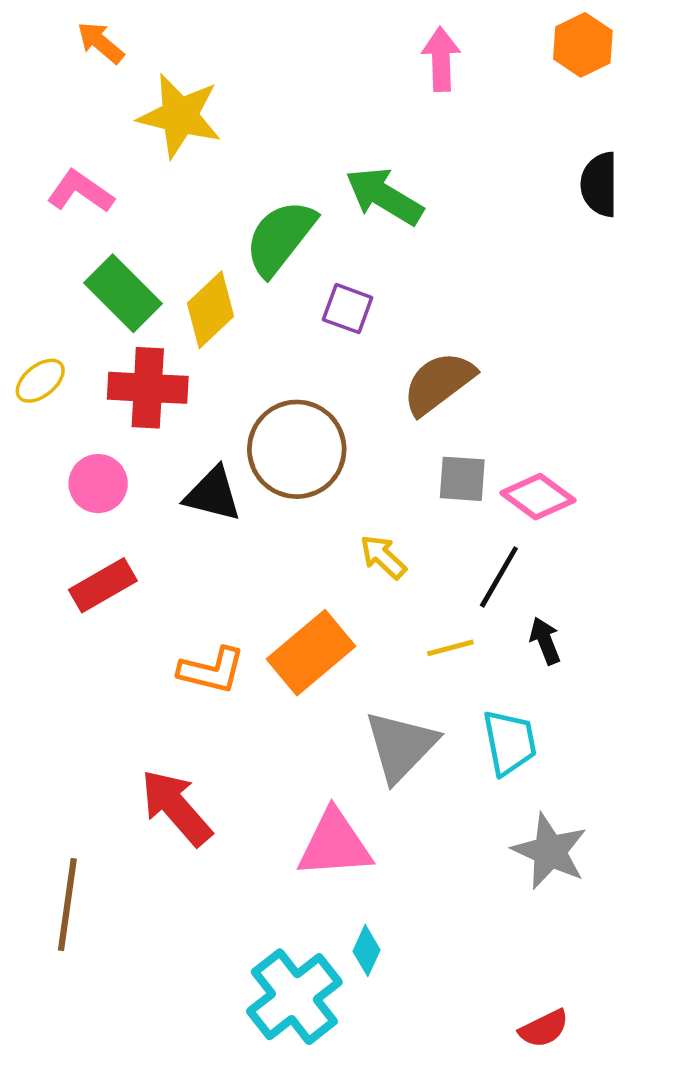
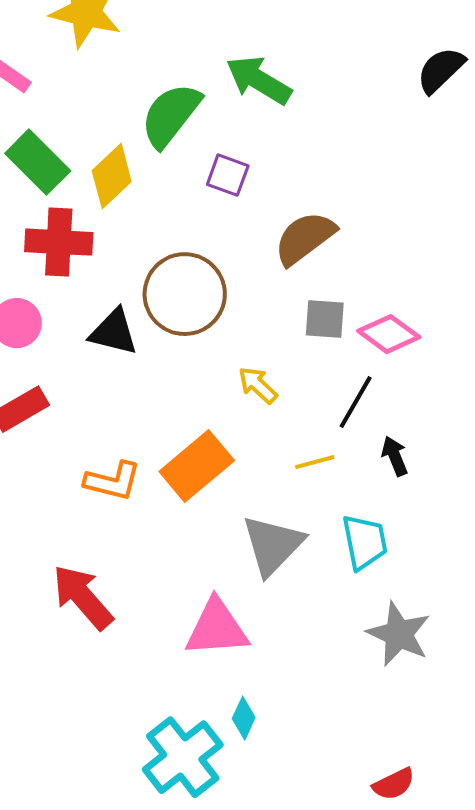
black semicircle: (599, 184) -> (441, 70), turned 46

